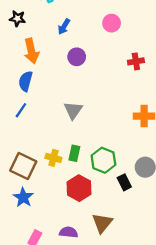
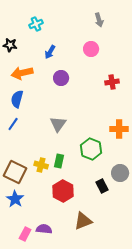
orange arrow: (31, 51) -> (22, 73), turned 90
green hexagon: (103, 160) -> (91, 149), moved
brown triangle: (102, 223) -> (83, 221), turned 30
purple semicircle: (69, 232) -> (44, 229), moved

